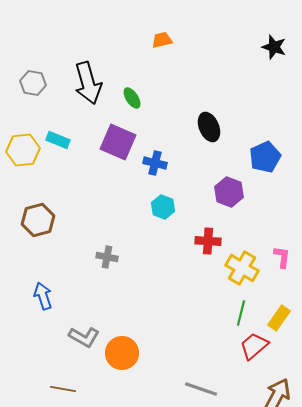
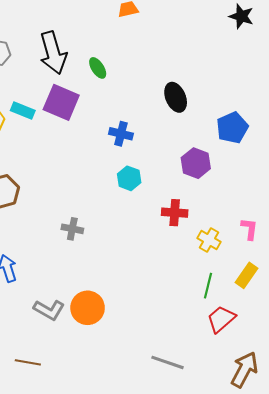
purple square: (118, 142) -> (61, 102), moved
yellow cross: (242, 268) -> (209, 240), size x0.7
yellow rectangle: (279, 318) -> (246, 275), moved
orange circle: (122, 353) -> (88, 308), moved

